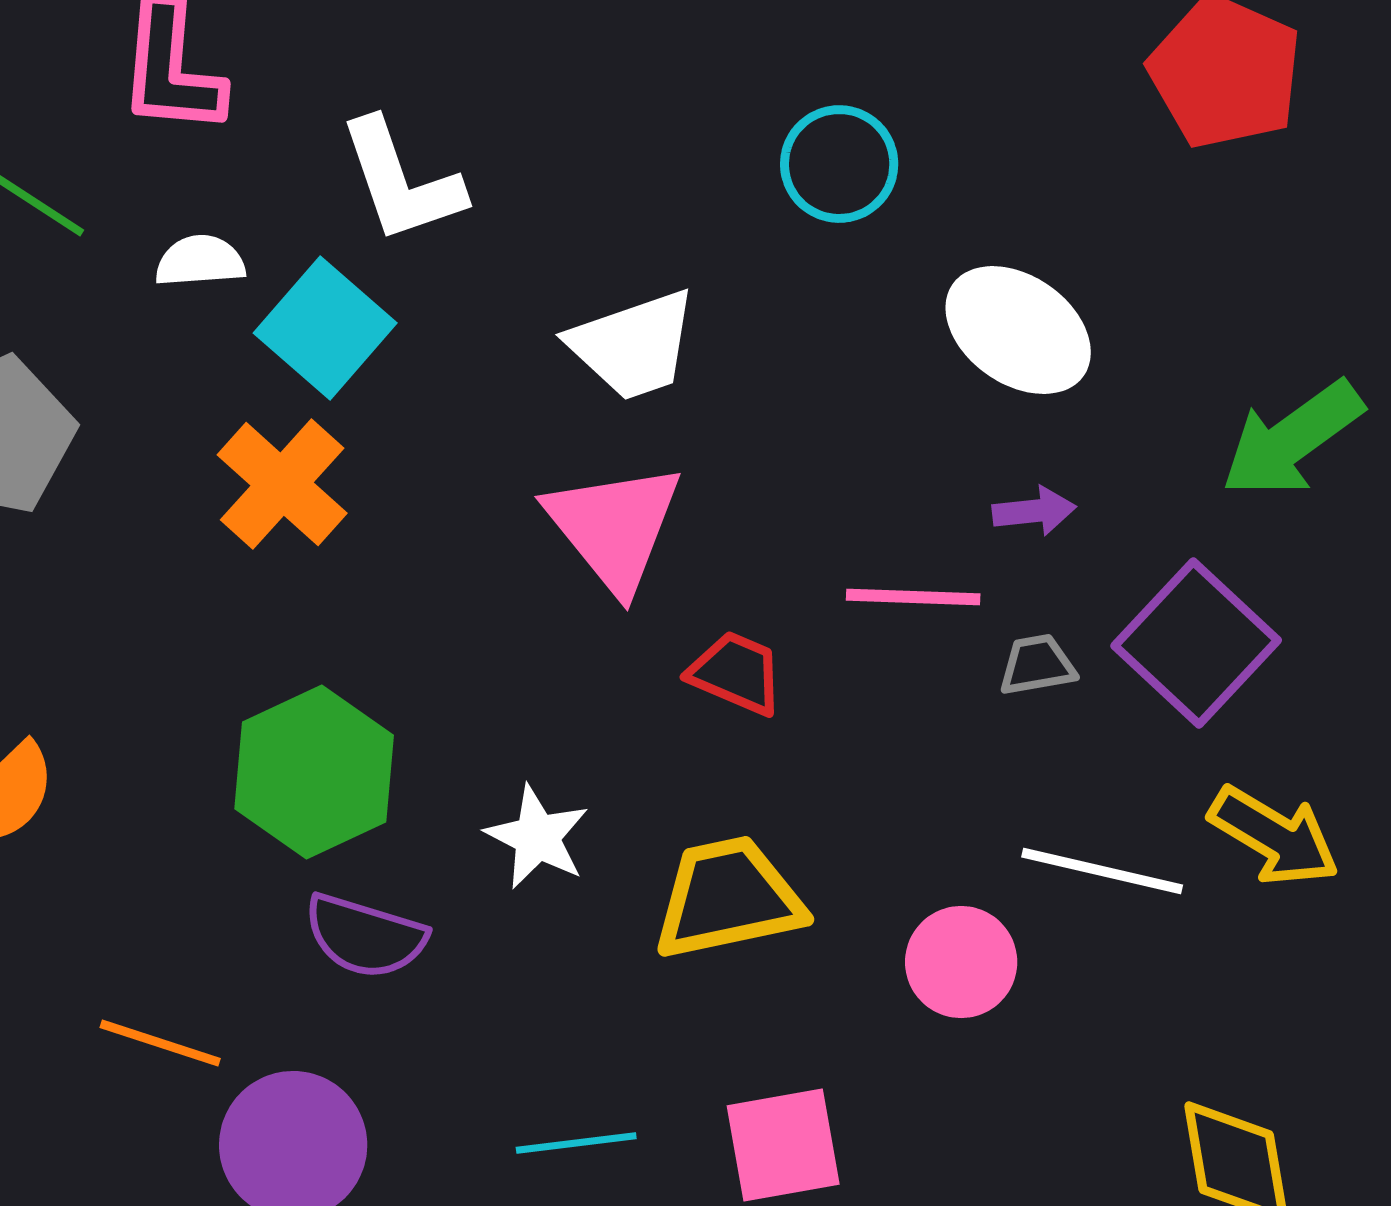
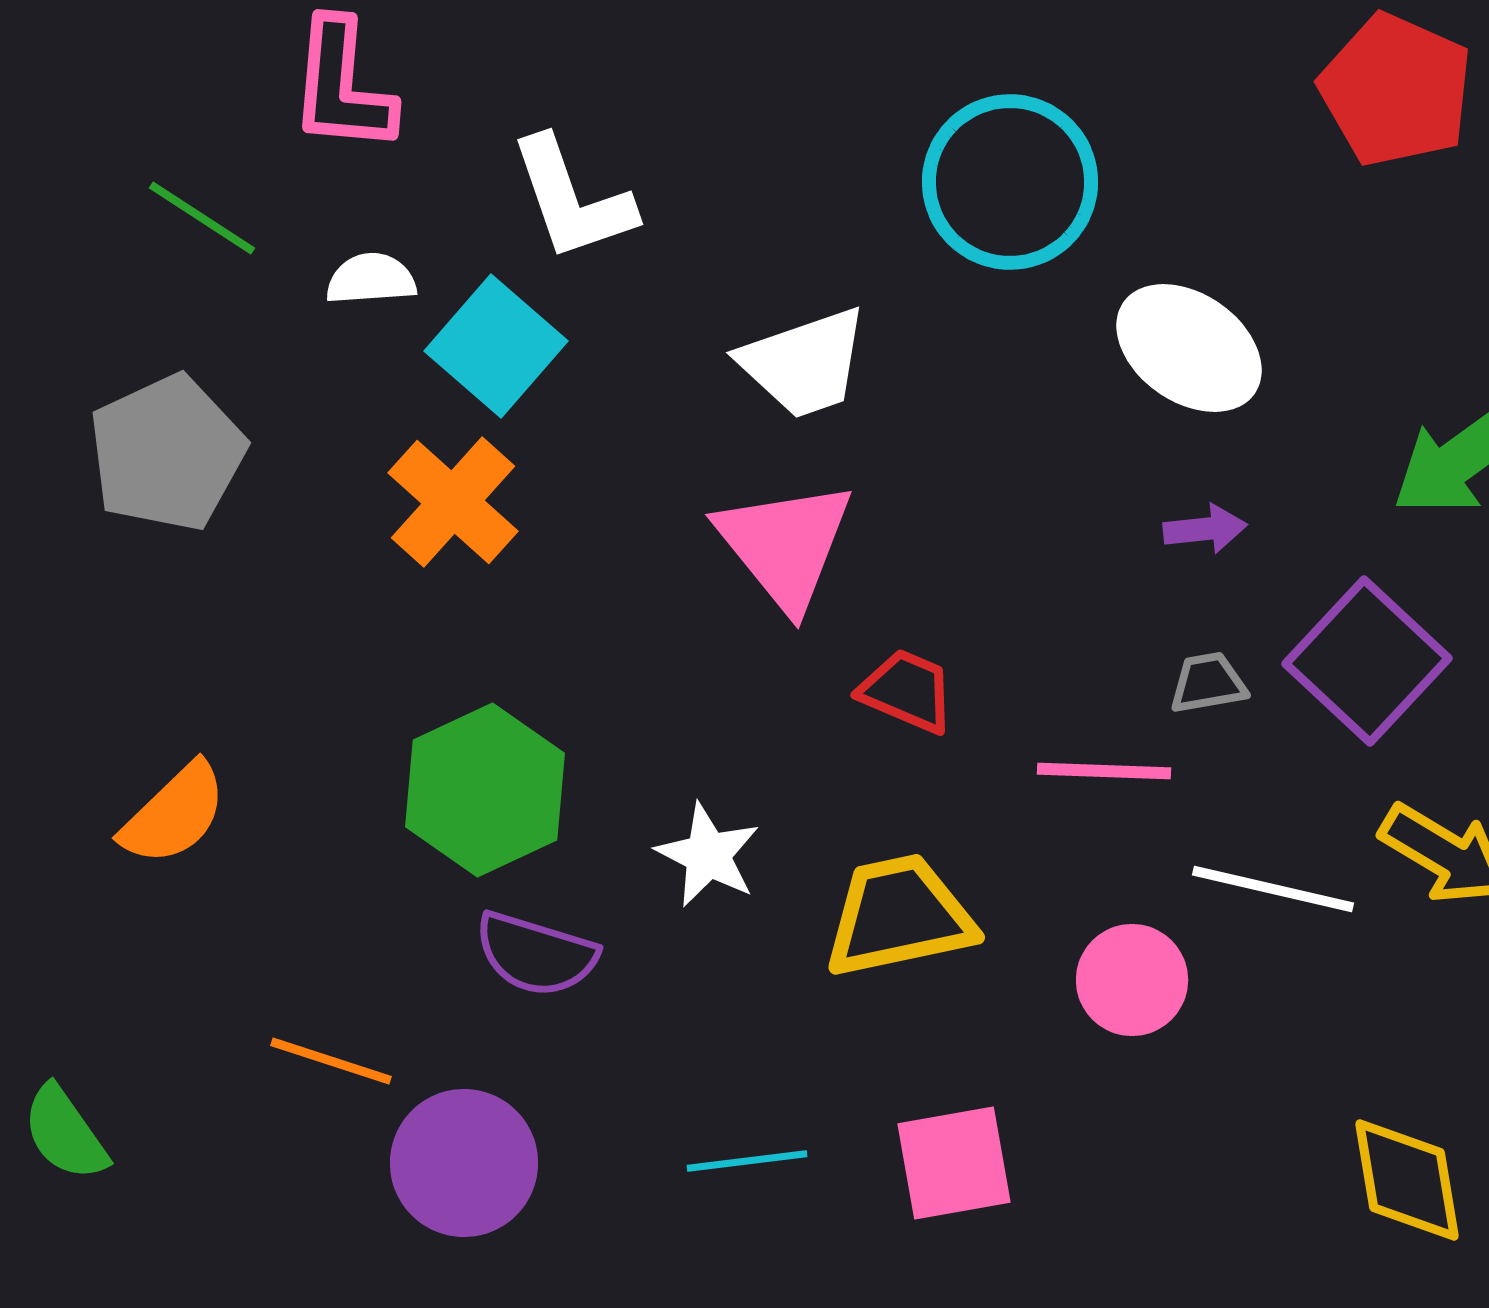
cyan circle: (839, 164) -> (1010, 182), size x1.5
pink line: (913, 597) -> (1104, 771), moved

